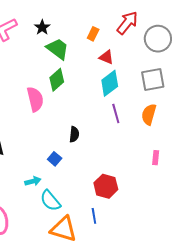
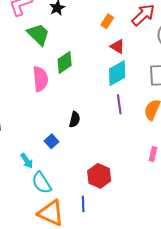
green trapezoid: (58, 49) -> (38, 34), moved
cyan arrow: (33, 181) -> (27, 161), turned 63

